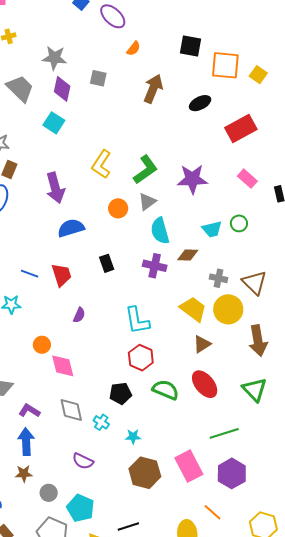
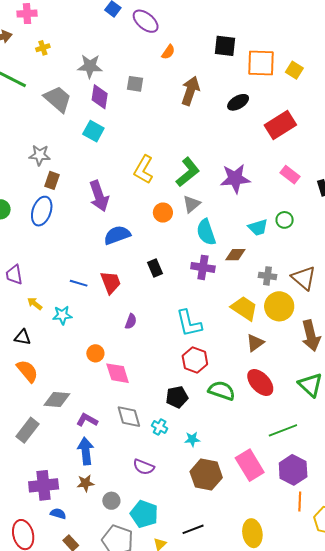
orange line: (212, 512) -> (300, 502), moved, turned 54

